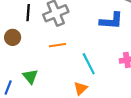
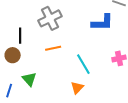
black line: (28, 13) -> (20, 36), moved
brown circle: (13, 37) -> (13, 55), moved

